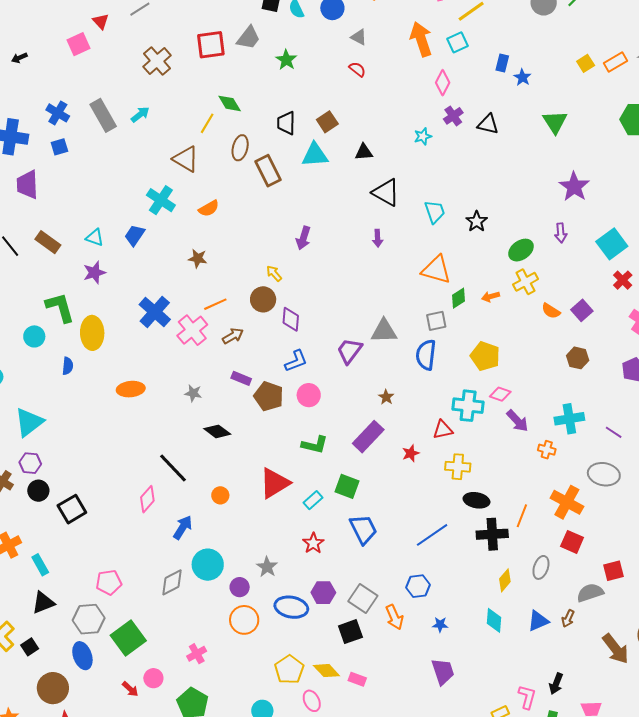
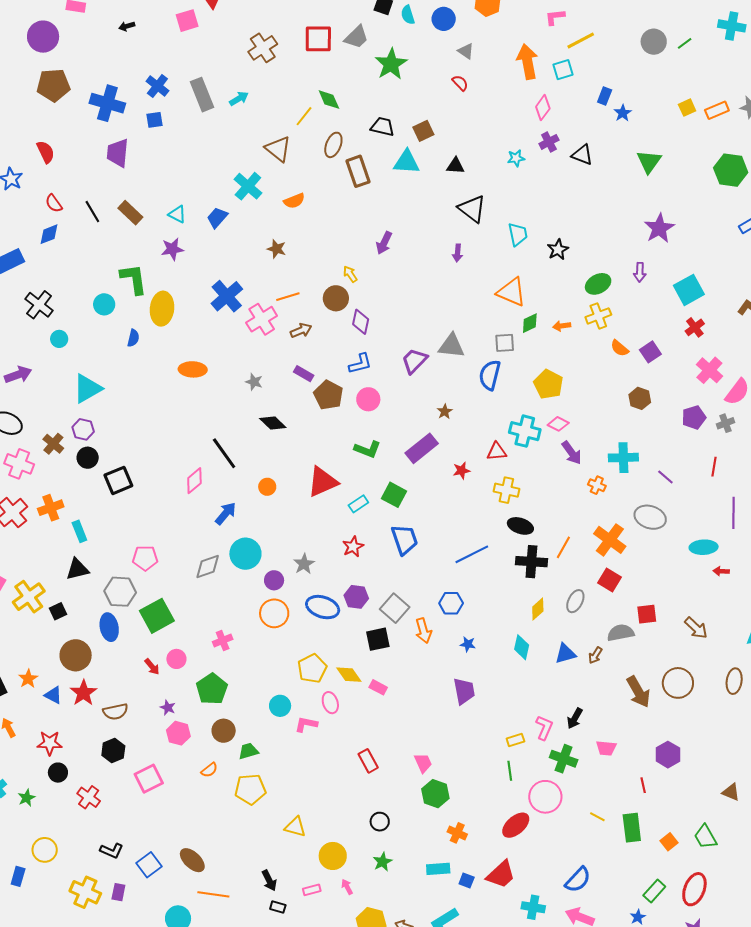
green star: (286, 60) -> (391, 64), size x1.5
black trapezoid: (286, 123) -> (383, 127), turned 95

